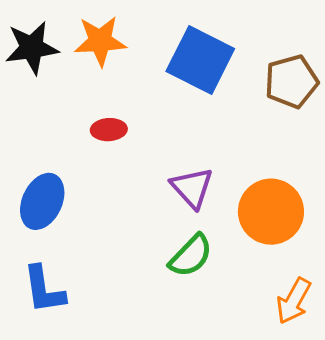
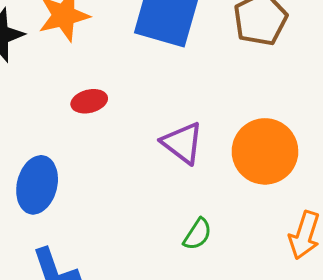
green semicircle: (191, 256) -> (198, 234), moved, size x0.7

